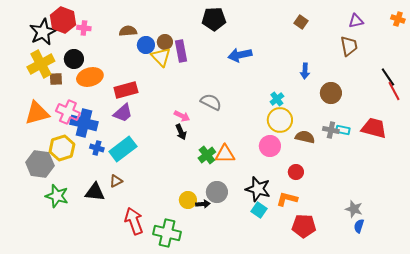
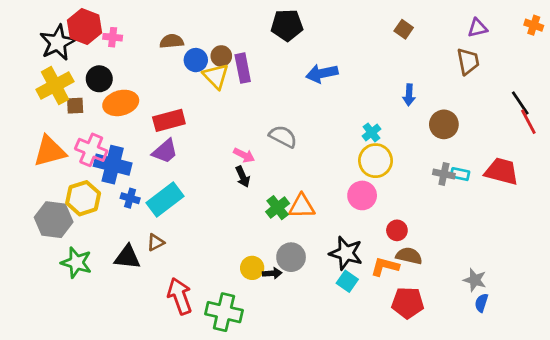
brown semicircle: (305, 137) -> (409, 256), moved

